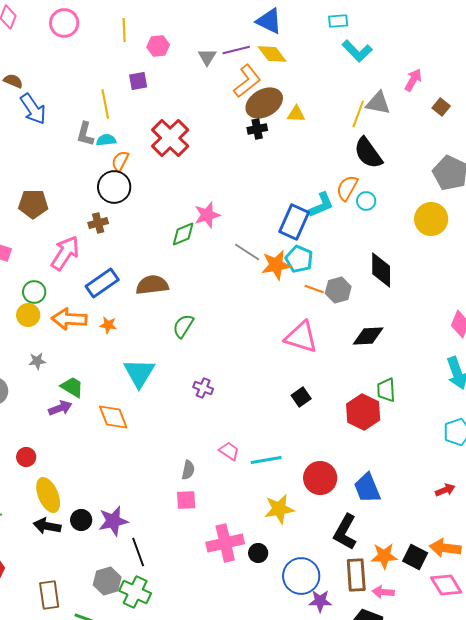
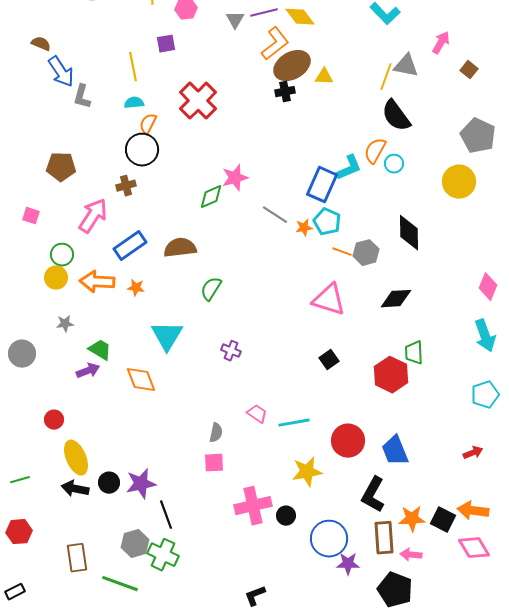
gray L-shape: (85, 134) -> (82, 97), moved
orange star: (276, 265) -> (304, 228), size x0.6

